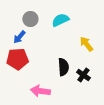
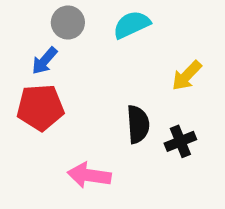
yellow arrow: (86, 44) -> (187, 76), turned -98
black cross: (83, 75) -> (180, 141), turned 32

